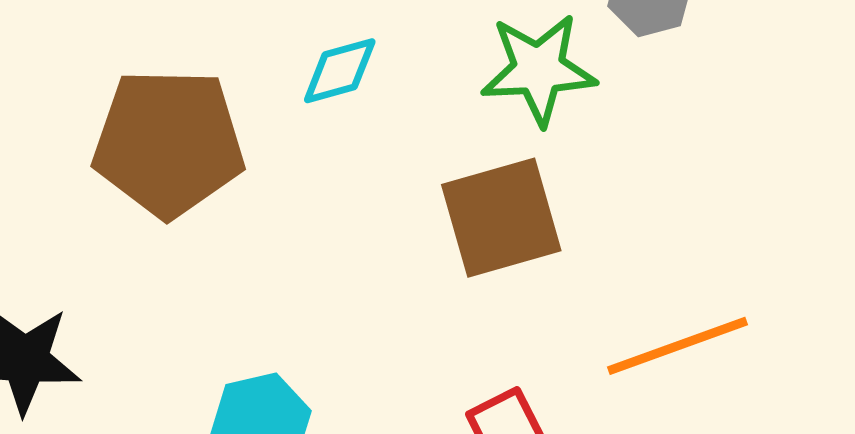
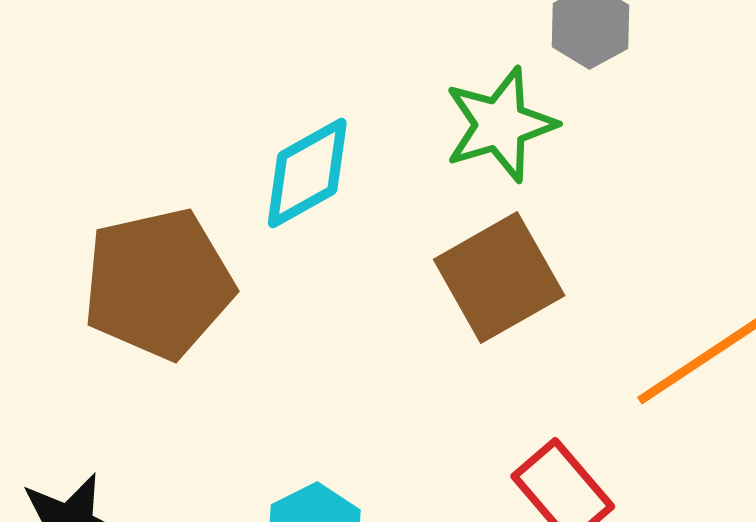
cyan diamond: (340, 71) -> (307, 173), size x1.4

